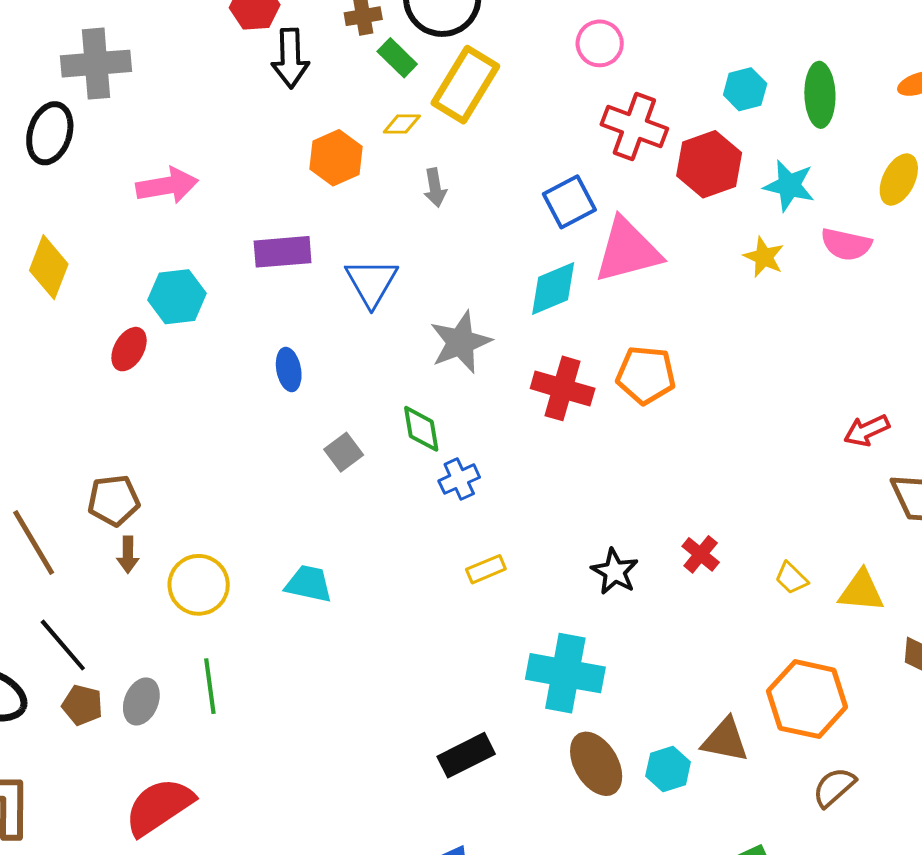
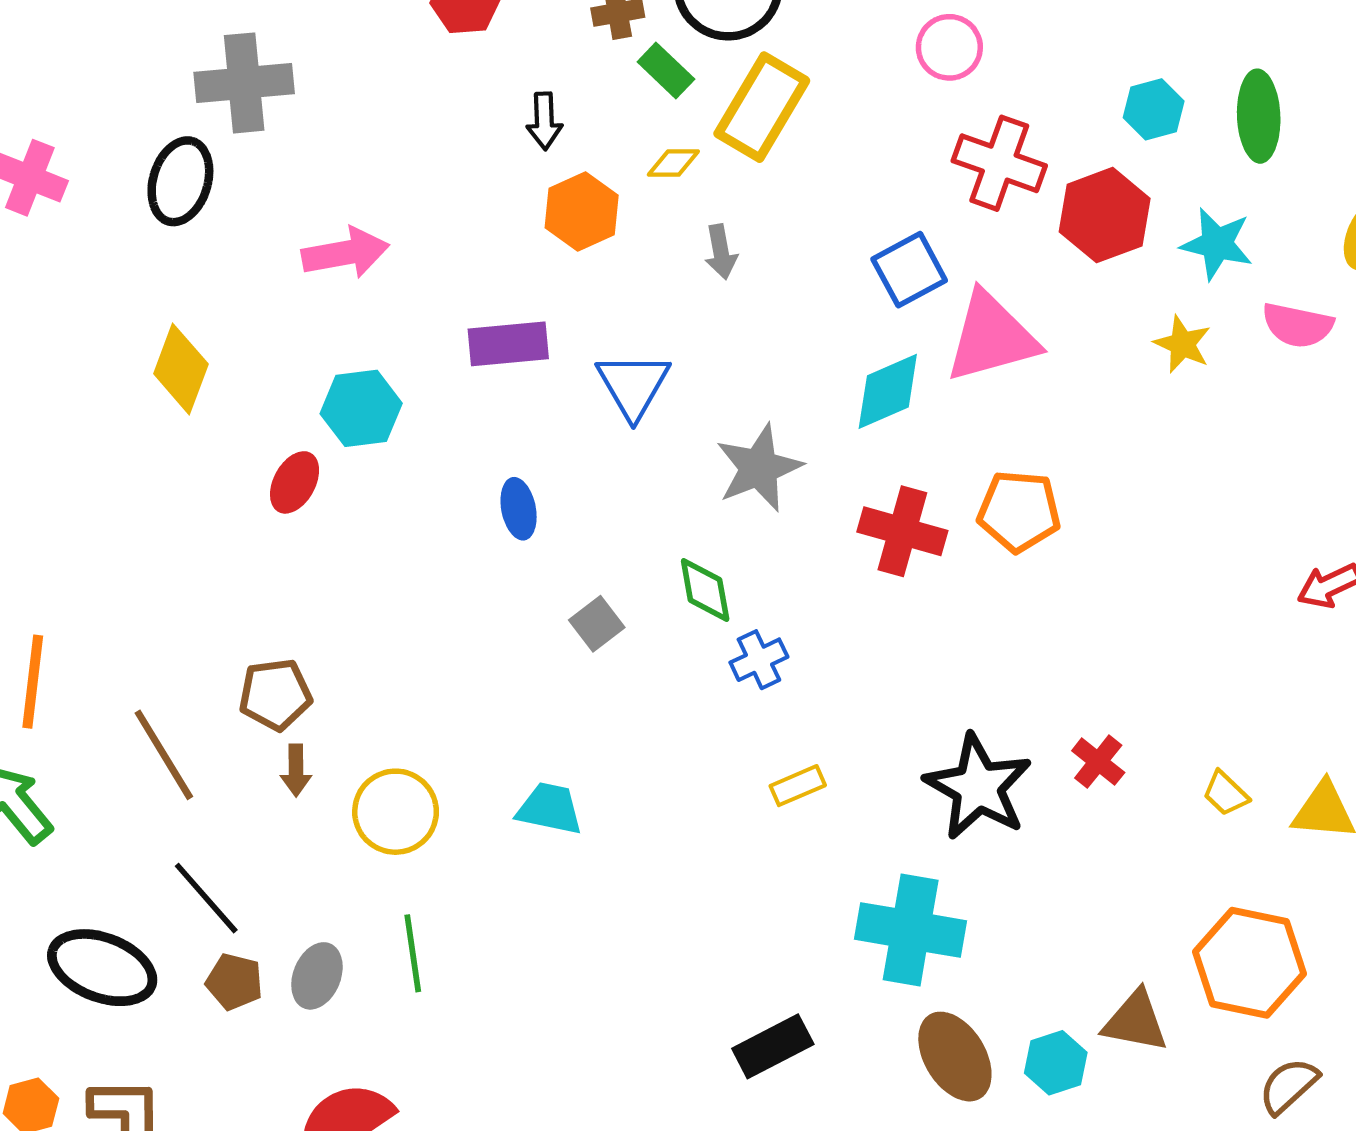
black arrow: (290, 58) -> (544, 121), moved, size x0.7
black star: (615, 572) -> (978, 787), size x1.6

